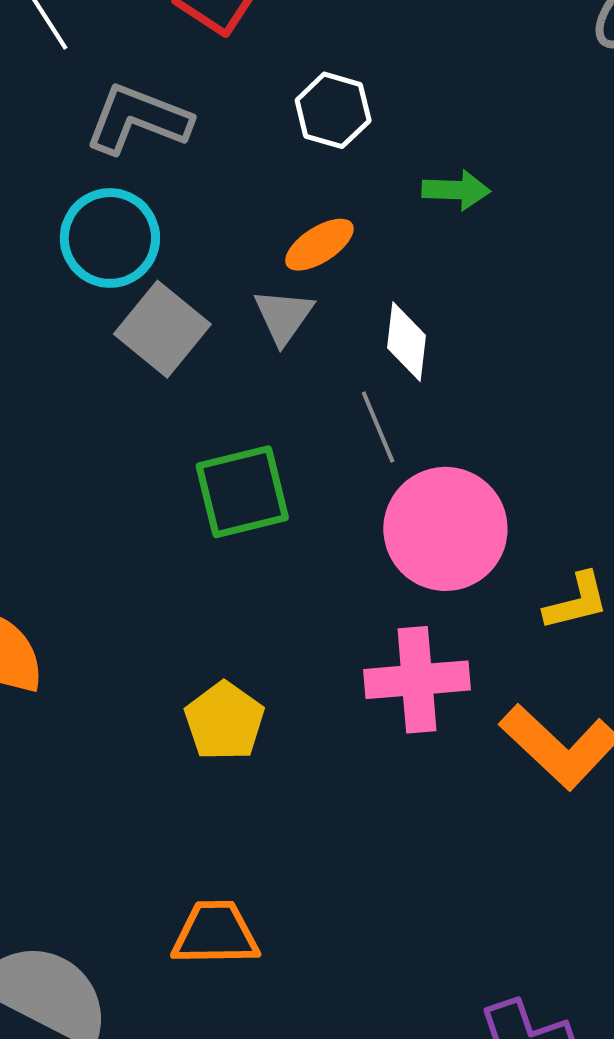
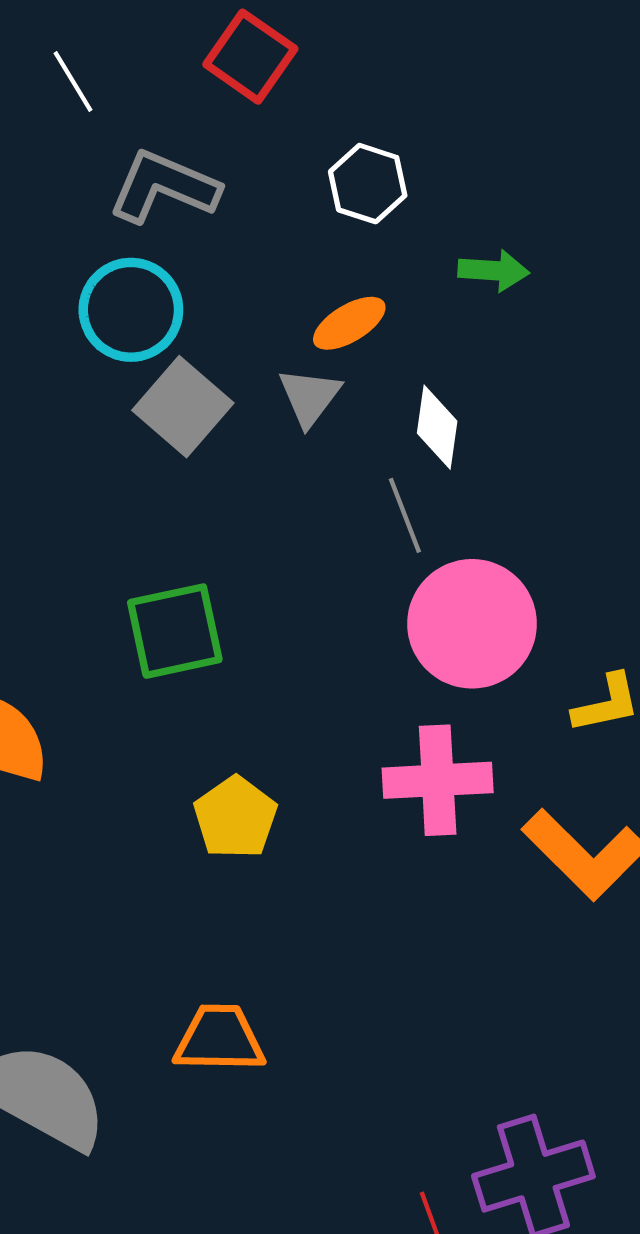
green square: (242, 492) -> (175, 631), moved

